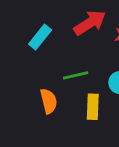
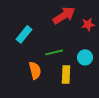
cyan rectangle: (40, 37) -> (24, 34), moved

